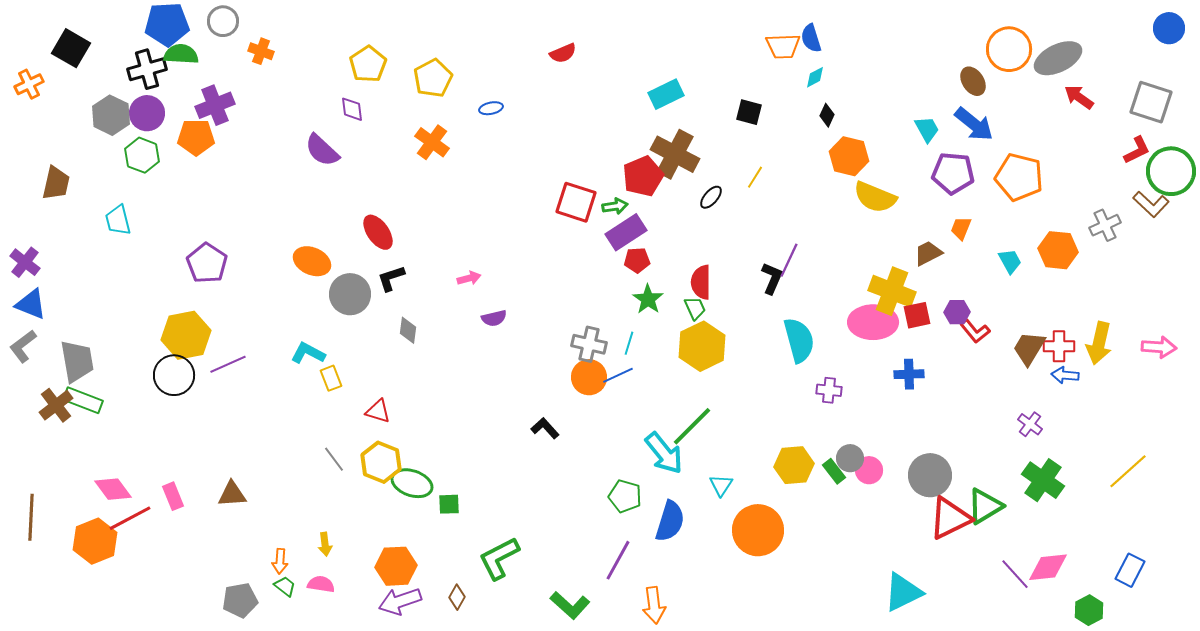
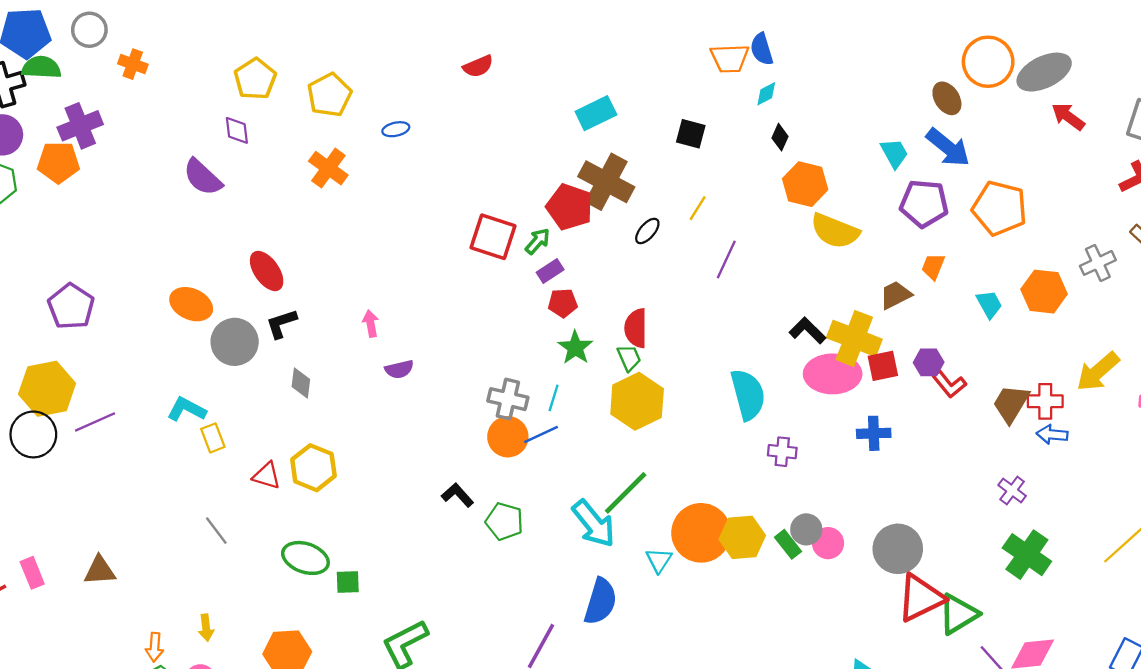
red pentagon: (643, 176) -> (570, 207), turned -30
green arrow: (615, 206) -> (538, 241), turned -40
purple rectangle: (626, 232) -> (550, 271), size x0.6
purple line: (789, 260) -> (726, 260), moved
pink arrow: (469, 278) -> (371, 324), turned -85
black L-shape: (772, 278) -> (807, 330), moved, turned -68
yellow arrow: (1099, 343) -> (1098, 372), moved, turned 36
yellow hexagon: (381, 462) -> (313, 468), moved
green pentagon: (625, 496) -> (504, 521), moved
green triangle: (985, 506) -> (958, 614), moved
orange circle: (758, 530) -> (701, 533), moved

